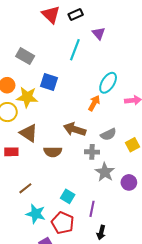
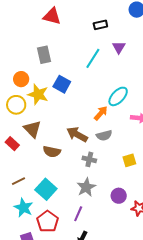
red triangle: (51, 15) -> (52, 16), moved, turned -42
gray rectangle: (25, 56) -> (44, 55), turned 36
gray semicircle: (108, 134) -> (104, 135), moved
red rectangle: (11, 152) -> (12, 144), turned 32
gray star: (105, 172) -> (86, 187), moved
cyan square: (68, 196) -> (46, 189), moved, size x1.5

